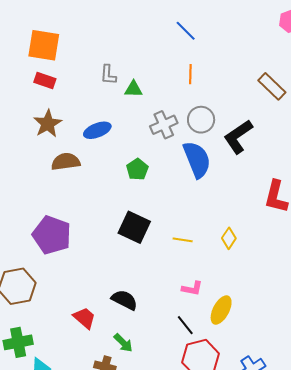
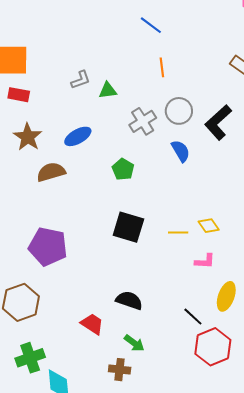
gray L-shape: (108, 75) -> (81, 80), turned -105
blue semicircle: (197, 160) -> (181, 151), size x0.6
yellow diamond: (229, 238) -> (209, 226), moved, turned -60
pink L-shape: (192, 288) -> (205, 261), moved

